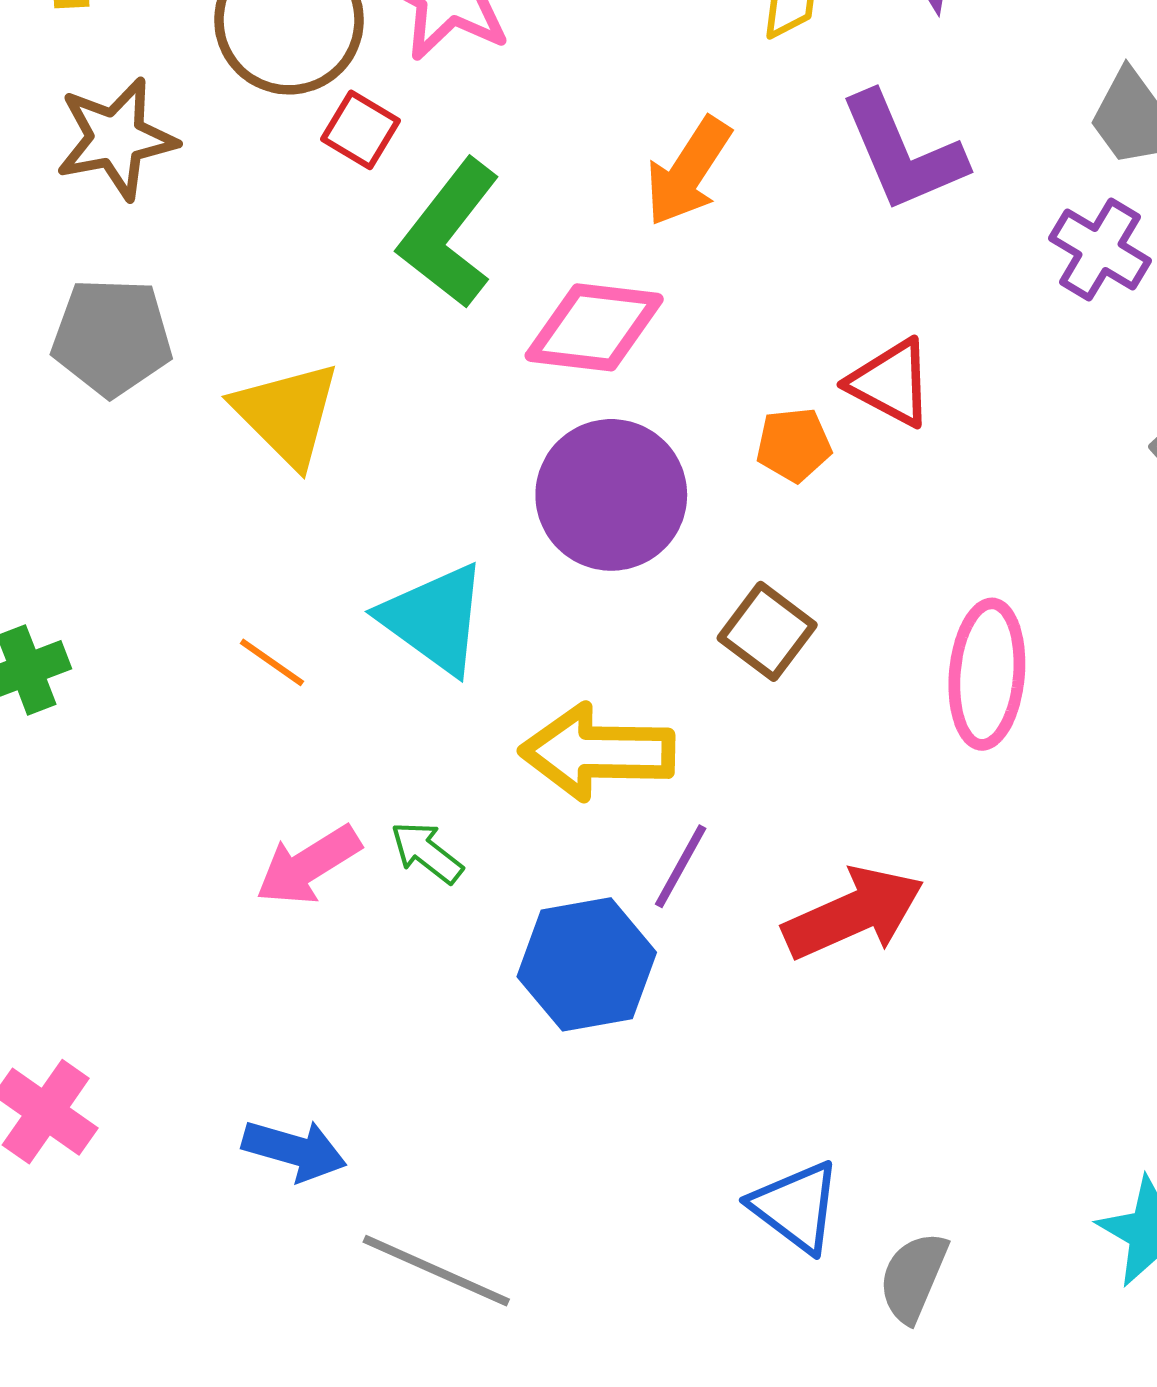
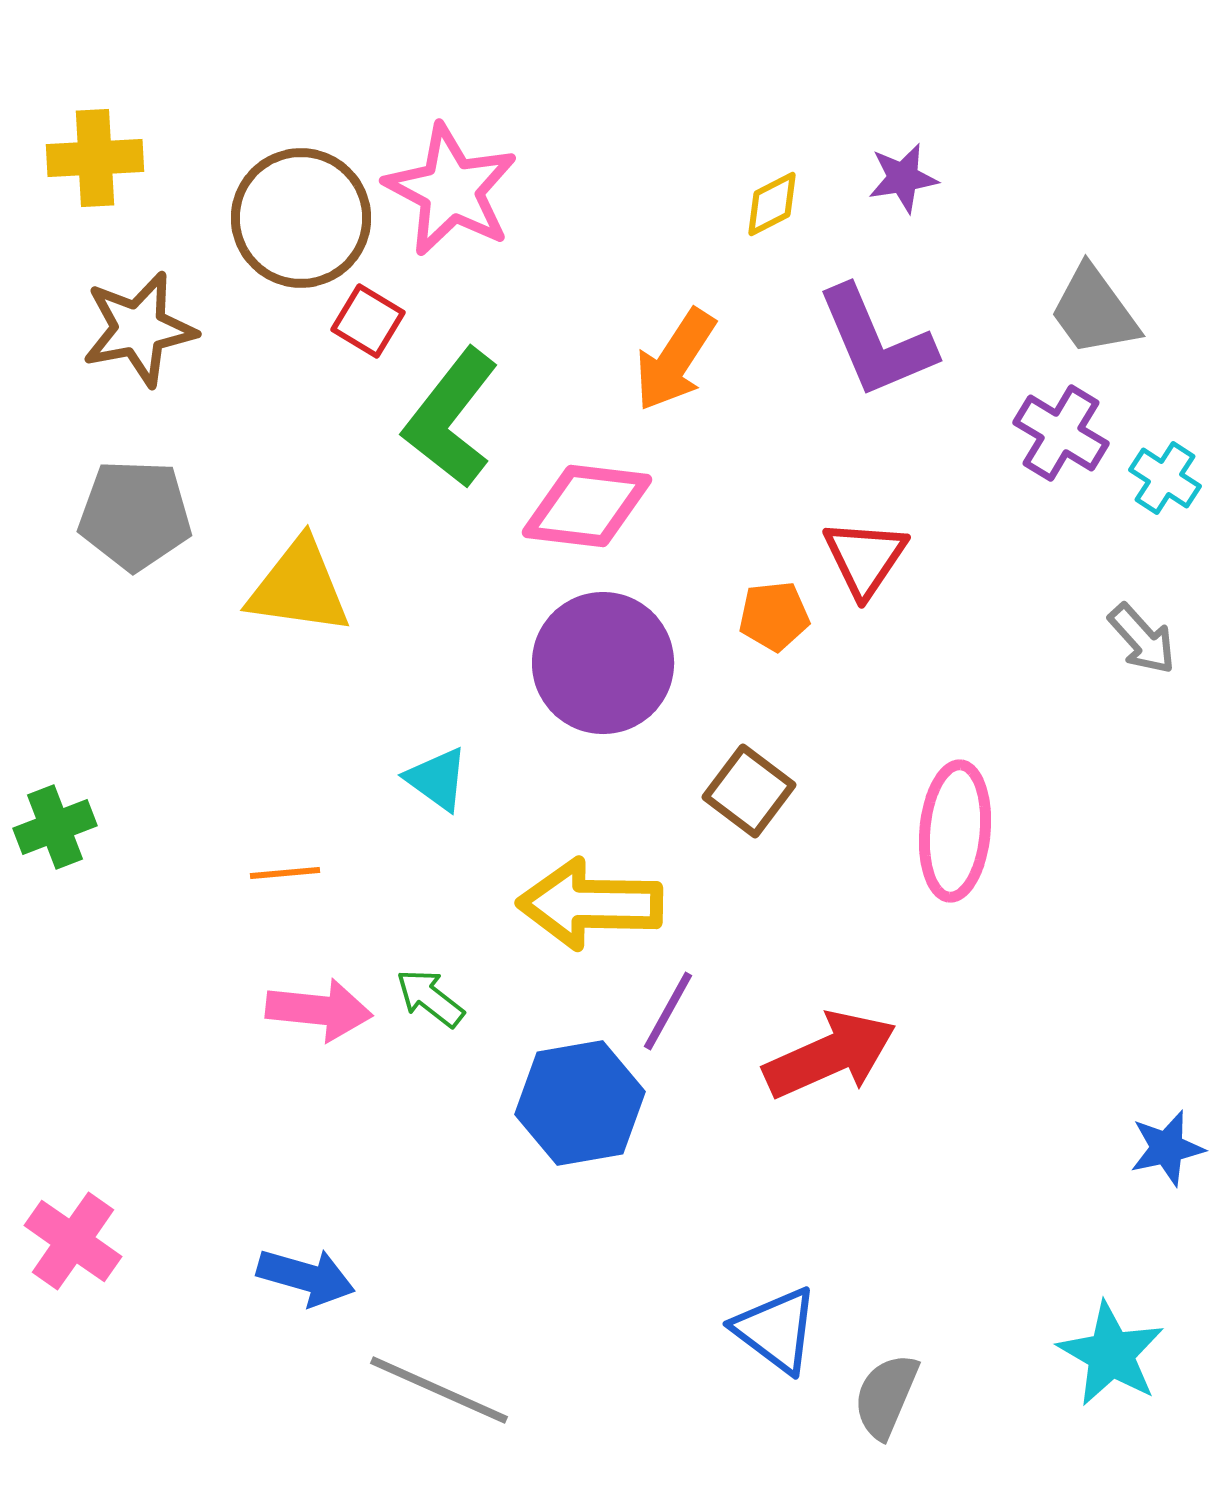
red triangle: (891, 383) -> (865, 558), turned 36
yellow triangle: (287, 414) -> (299, 587), turned -37
cyan triangle: (434, 619) -> (437, 779), size x0.6
orange line: (272, 662) -> (285, 873), moved, turned -40
pink arrow: (308, 865) -> (319, 1010), turned -142

